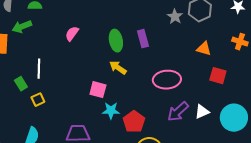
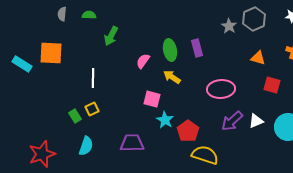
green arrow: (22, 27) -> (111, 36), moved, turned -42
pink semicircle: (72, 34) -> (143, 61), moved
green rectangle: (21, 84) -> (75, 116), moved
cyan star: (111, 111) -> (165, 120), turned 30

